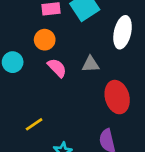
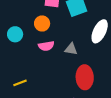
pink semicircle: (57, 68) -> (46, 46), turned 112

